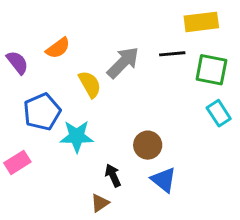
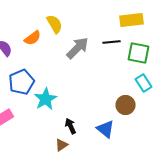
yellow semicircle: (90, 84) -> (54, 24), moved
cyan star: (77, 136) -> (46, 99), turned -30
brown circle: (148, 145) -> (126, 105), moved

